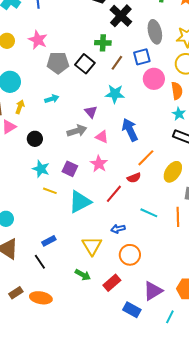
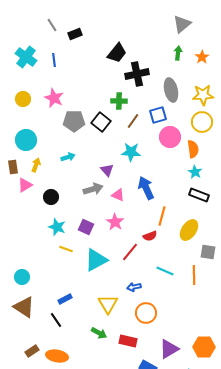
black cross: (121, 16) -> (137, 74), turned 35
orange line: (146, 158) -> (162, 216), turned -30
red rectangle: (112, 283) -> (128, 341), turned 54

